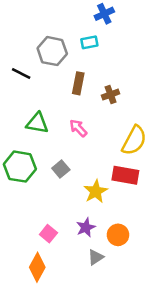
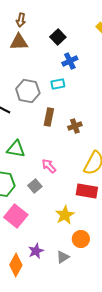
pink arrow: (78, 128) -> (49, 166), moved
yellow star: (96, 191) -> (65, 215), moved
purple star: (86, 227) -> (36, 251), moved
pink square: (48, 234) -> (16, 216), moved, size x1.6

